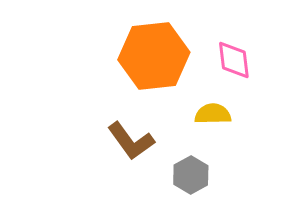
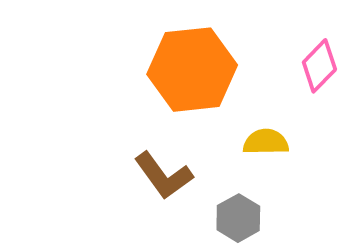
pink diamond: (234, 60) -> (319, 66), moved, turned 51

